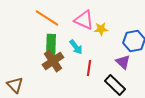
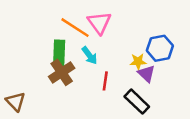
orange line: (47, 18) -> (75, 28), moved
pink triangle: (84, 20) -> (99, 23), turned 30
yellow star: (101, 29) -> (138, 62), moved

